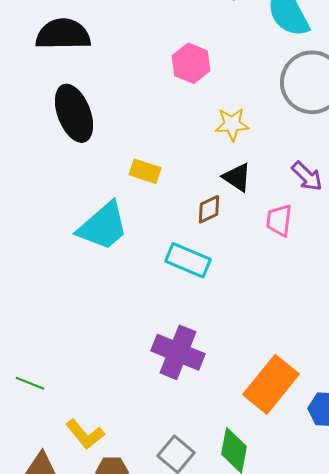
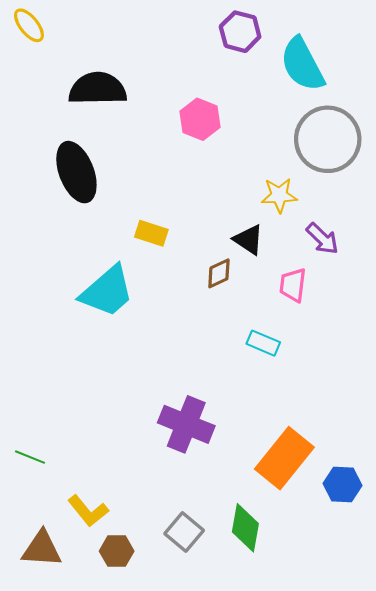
black semicircle: (63, 34) -> (98, 89), moved
yellow star: (232, 124) -> (279, 195), moved
cyan rectangle: (188, 260) -> (263, 343), moved, size x0.7

